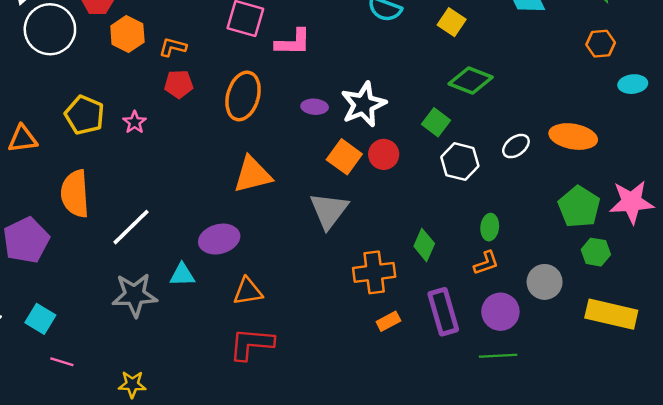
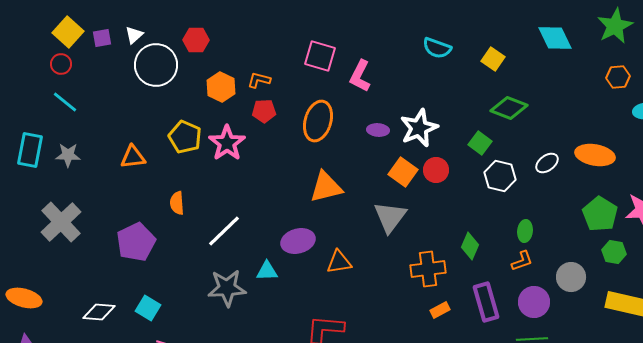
orange hexagon: (127, 34) -> (221, 87), moved
pink L-shape: (293, 42) -> (360, 76), turned 116
pink star: (135, 122) -> (227, 143), size x1.8
orange semicircle: (75, 194) -> (177, 203), size x0.6
orange triangle: (248, 291) -> (339, 262), moved

